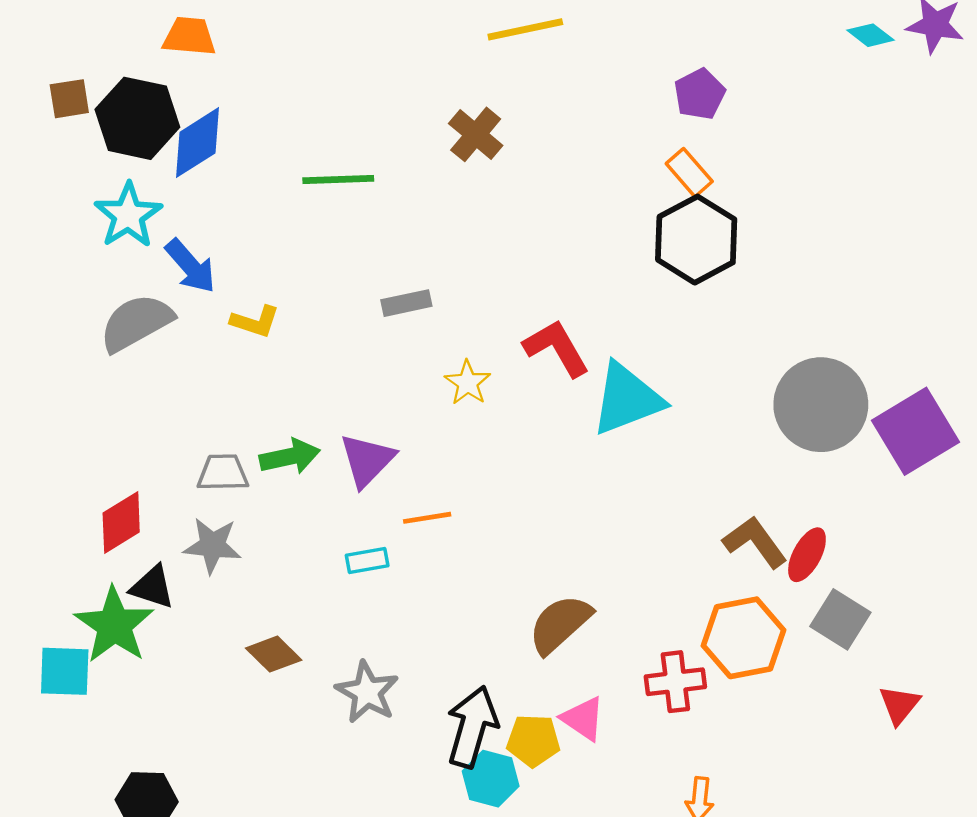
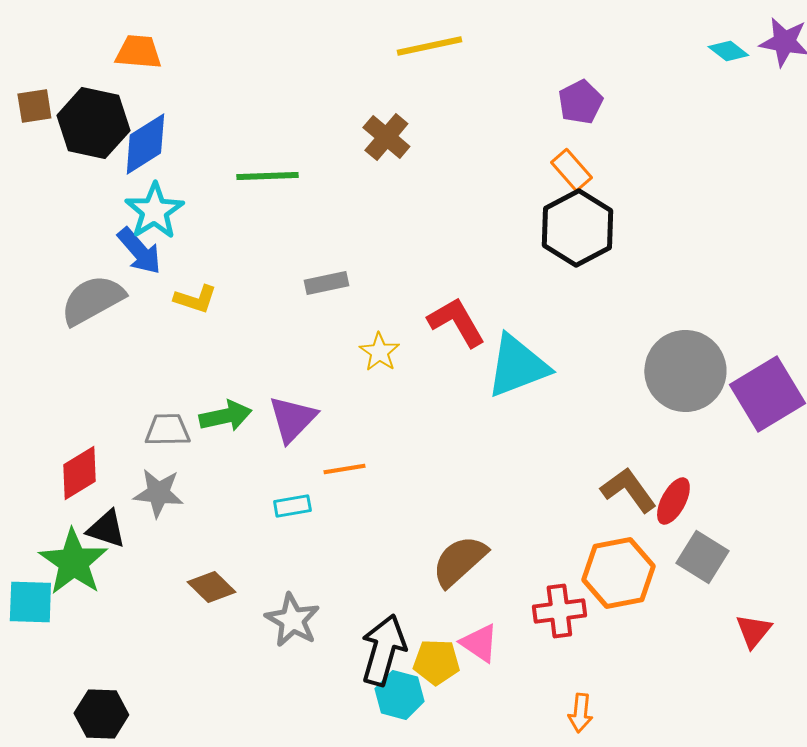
cyan star: (128, 215) -> (154, 211), moved

